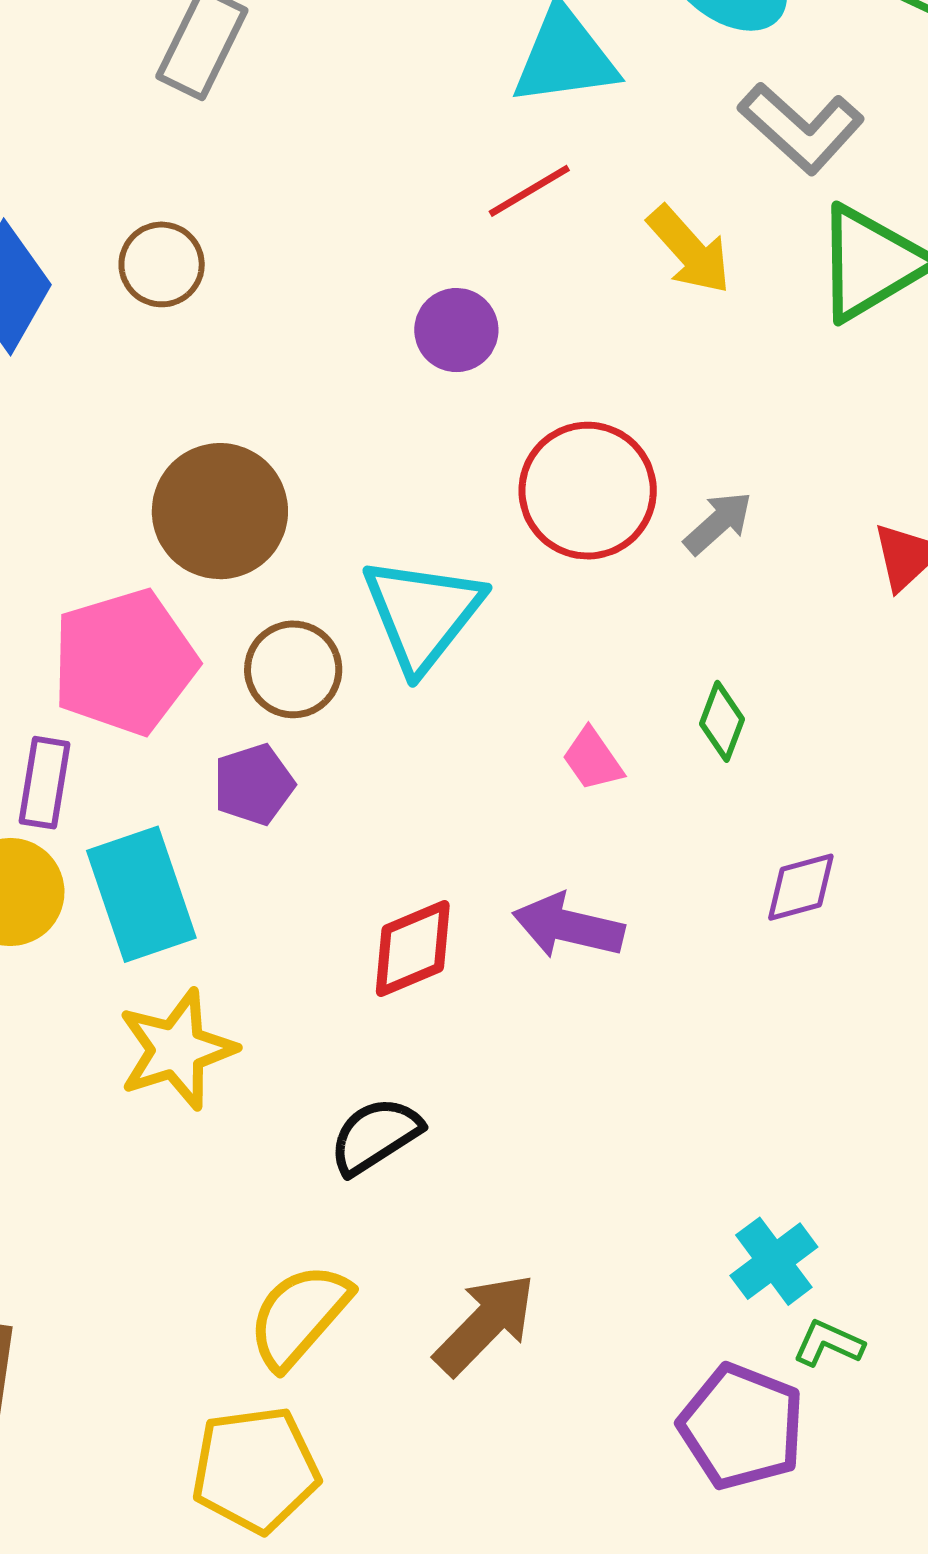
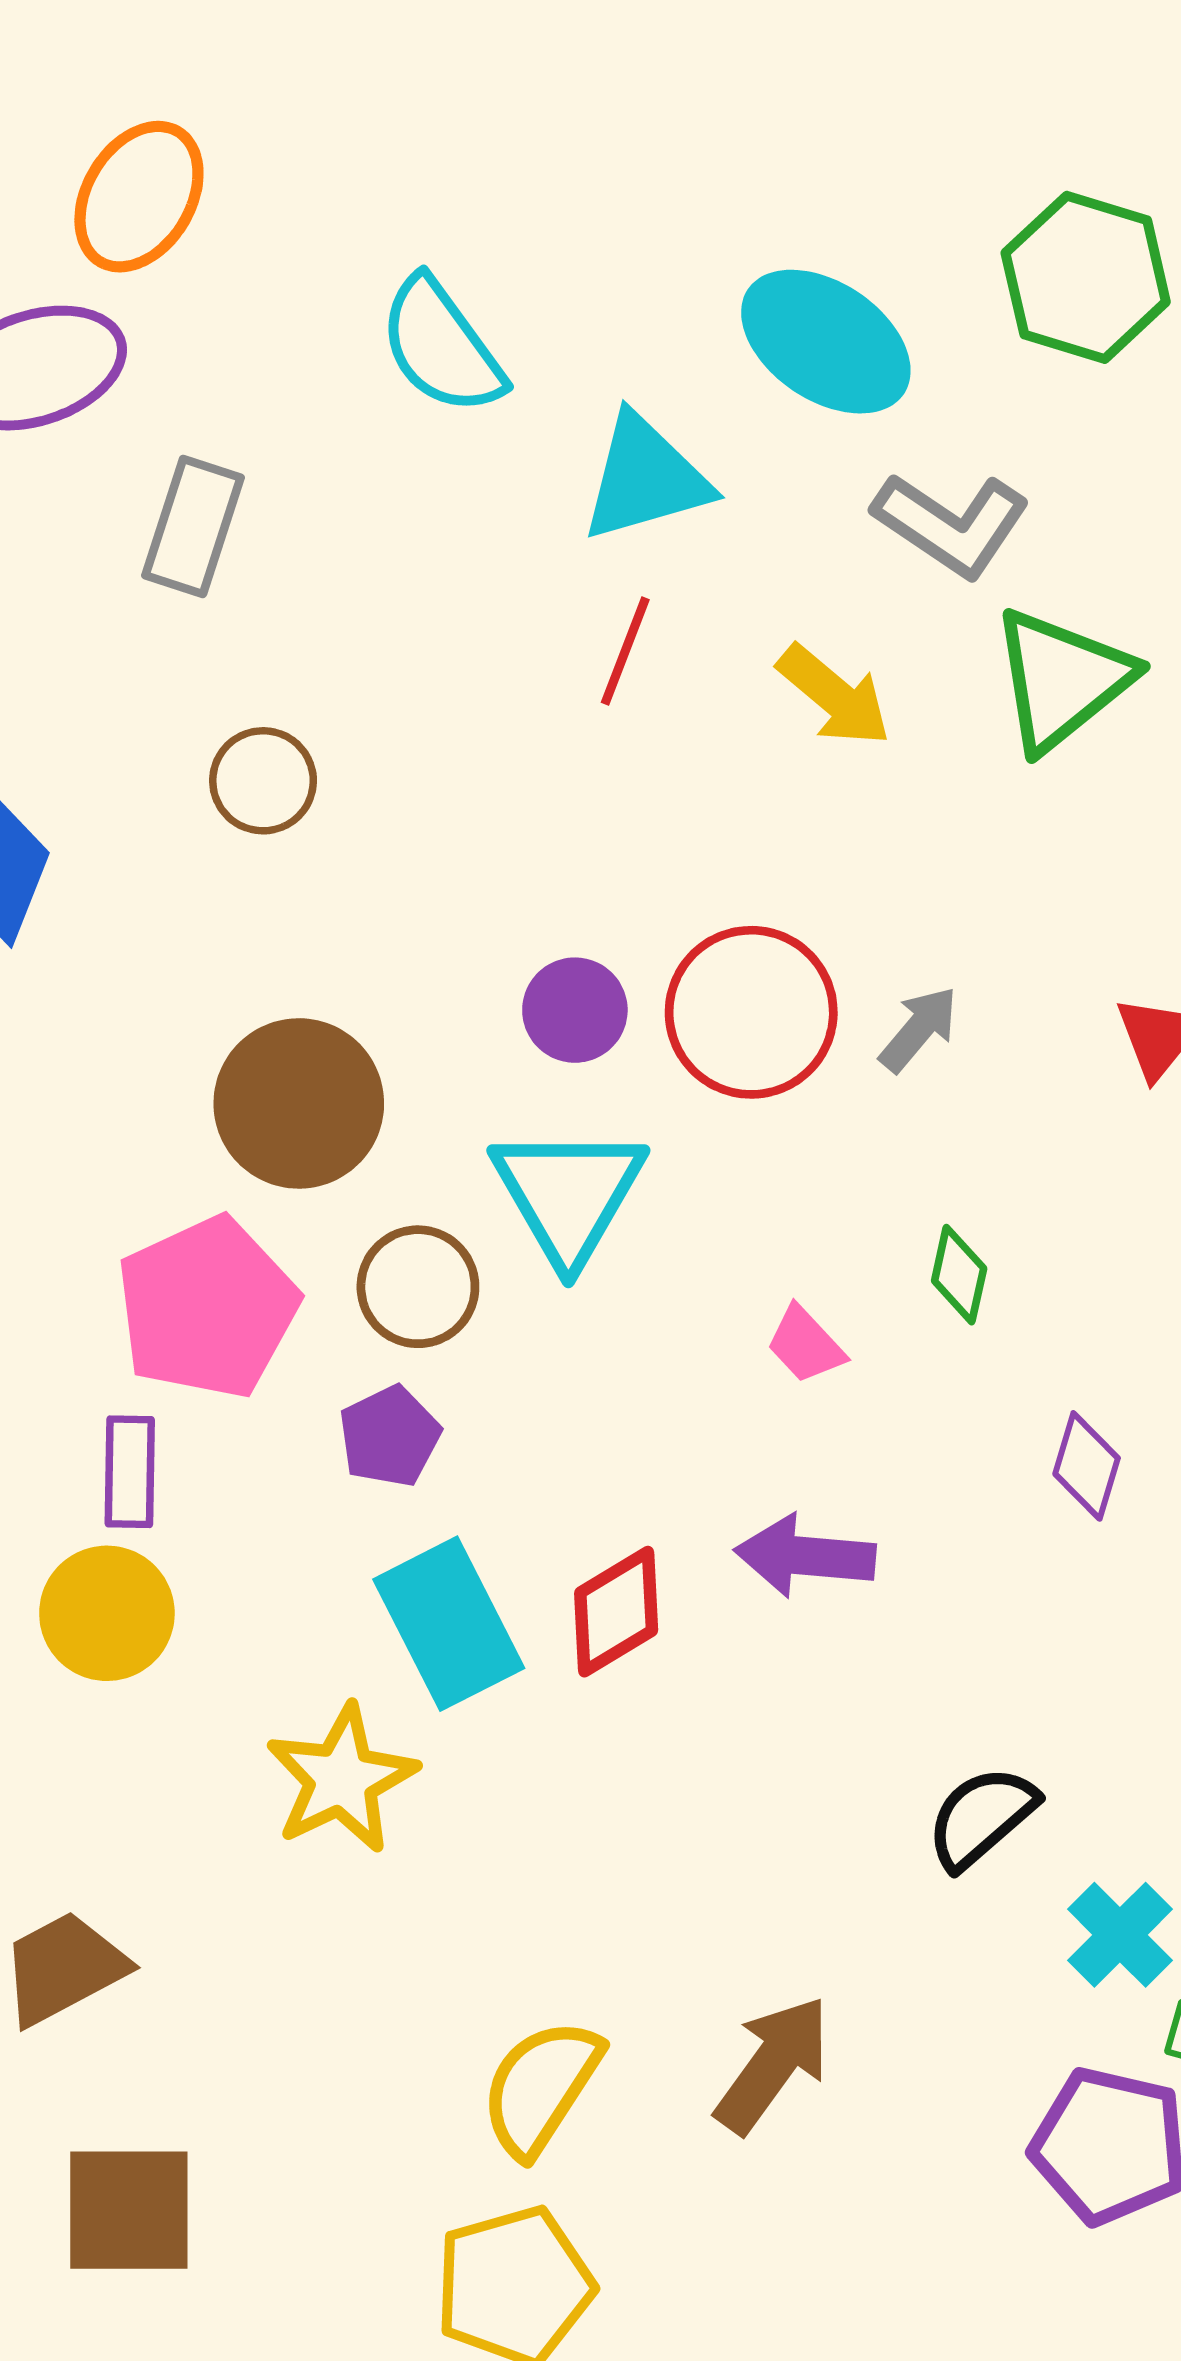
red line: (529, 191) -> (625, 651), turned -30
brown circle: (162, 264) -> (263, 781), moved
purple circle: (456, 330) -> (575, 1010), moved
purple diamond: (801, 887) -> (1087, 1466), turned -50
cyan rectangle: (141, 894) -> (449, 1624), moved
black semicircle: (375, 1136) -> (981, 1817), moved

